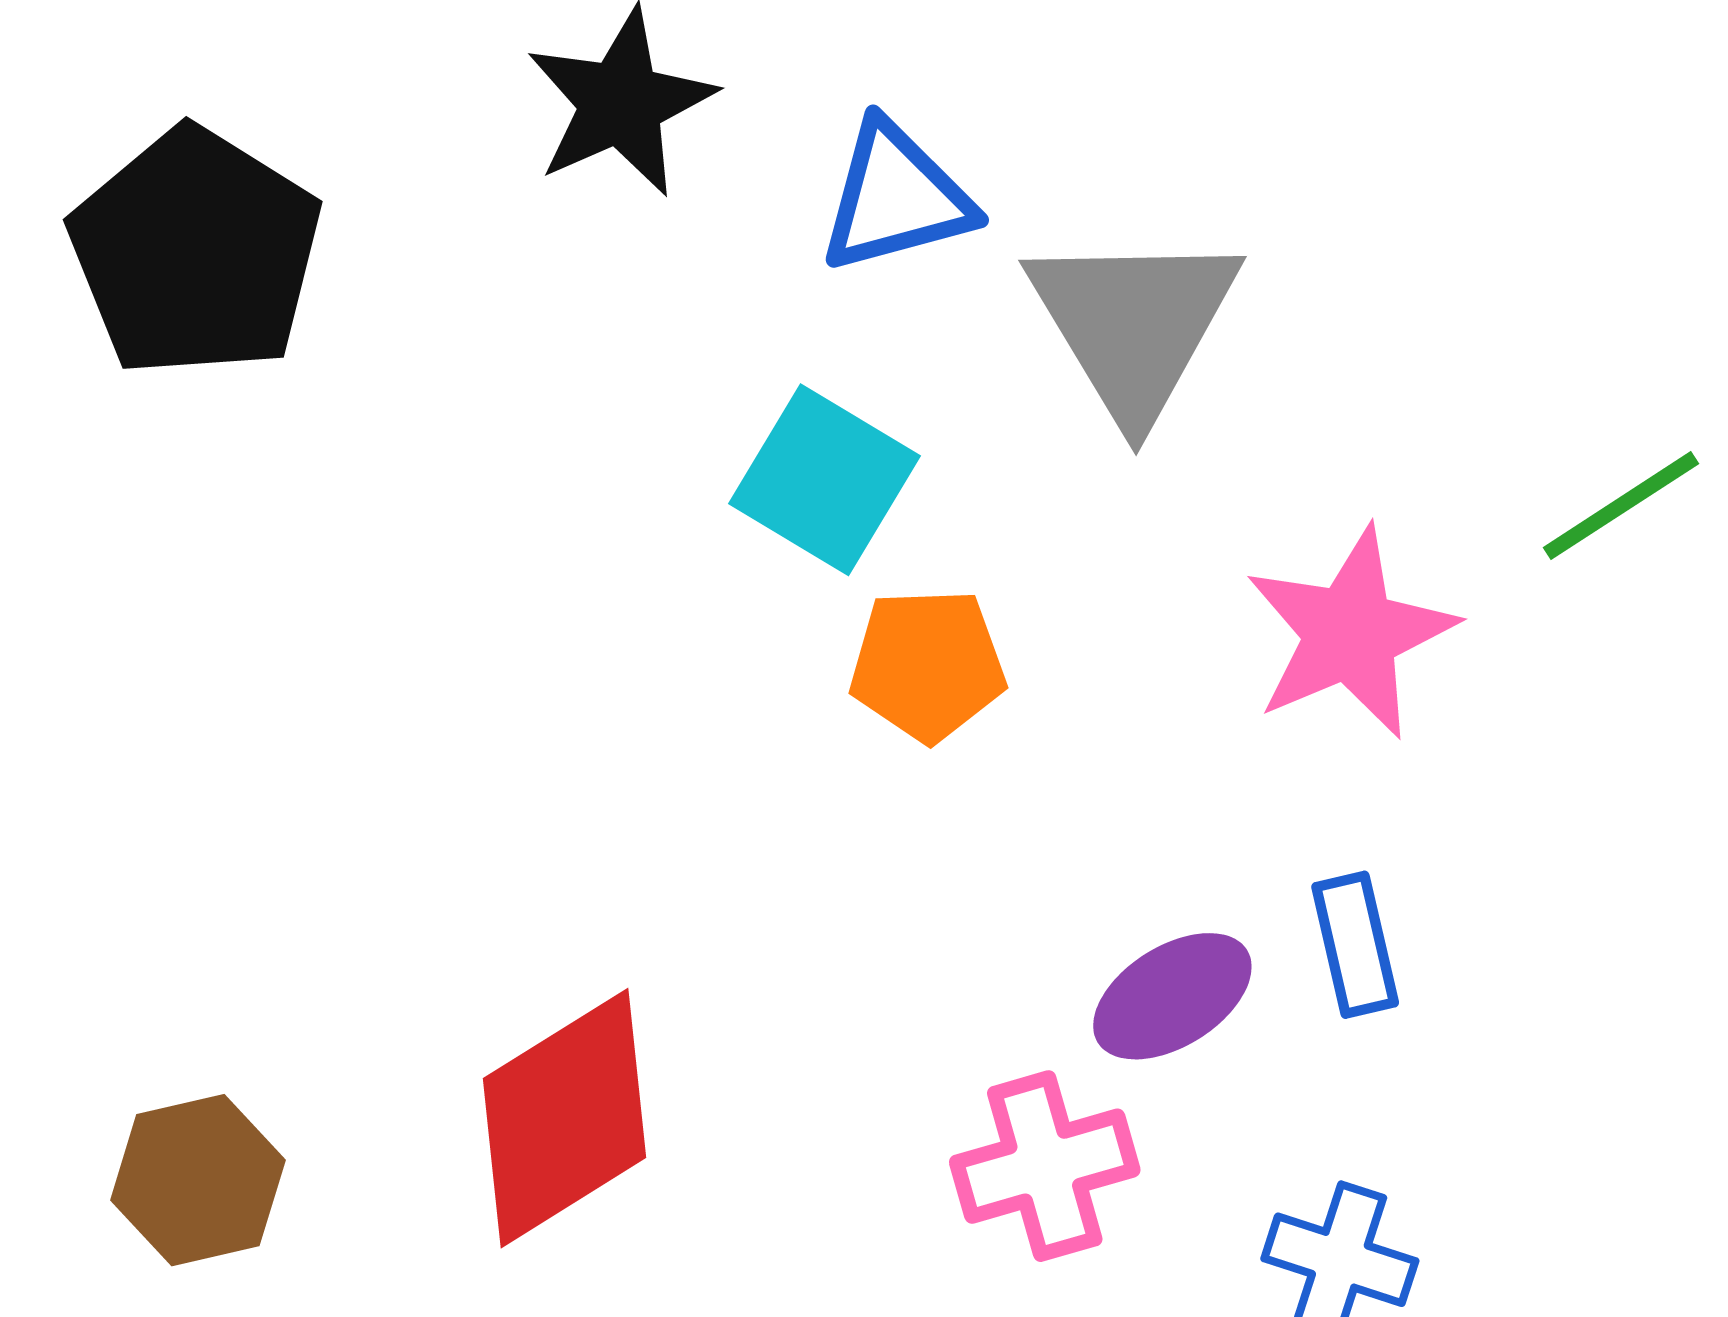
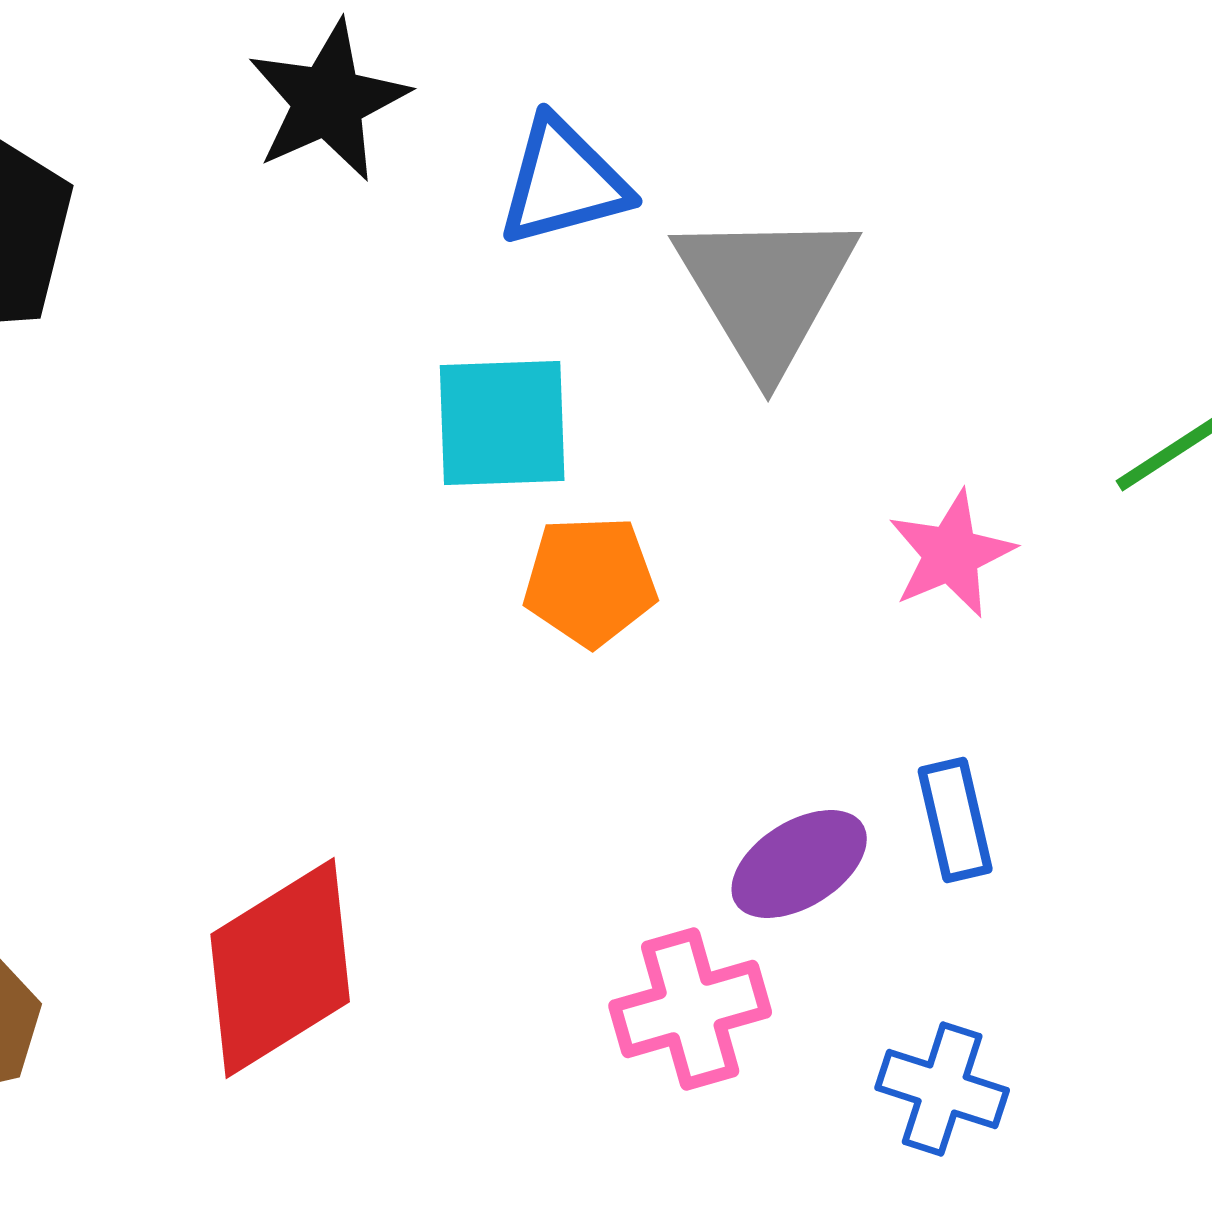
cyan square: (825, 480) -> (502, 423), turned -33
pink star: (1350, 633) -> (951, 554), size x0.7

